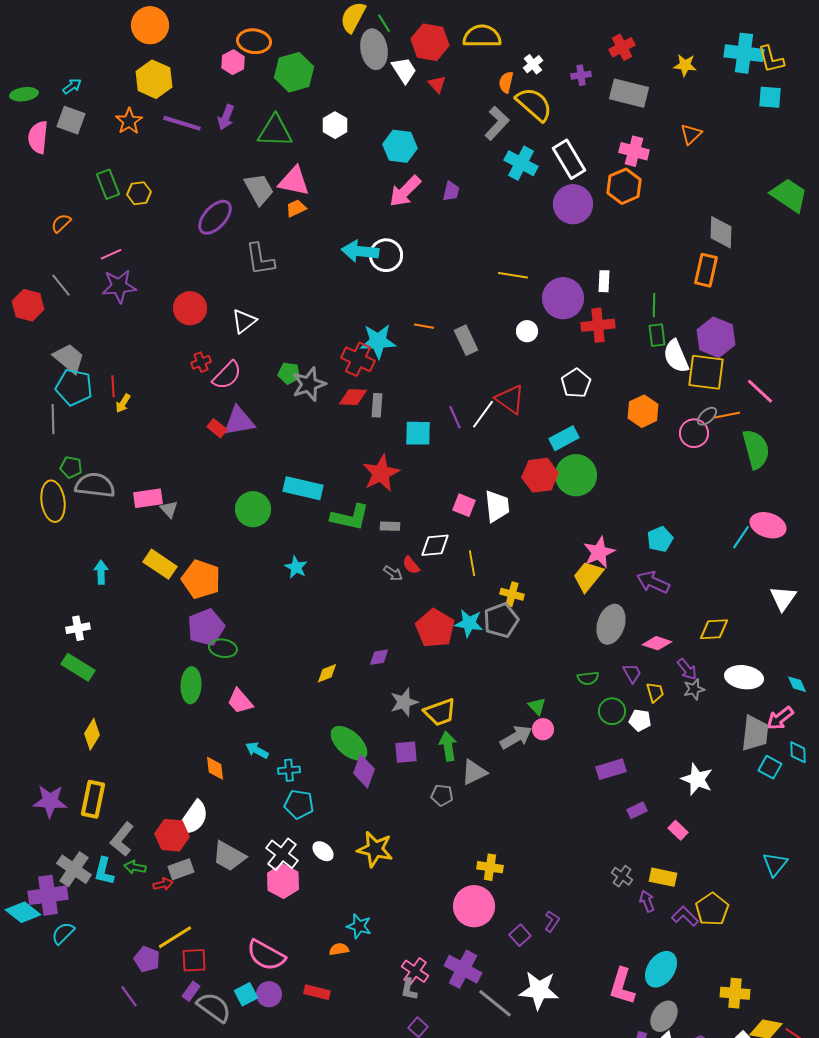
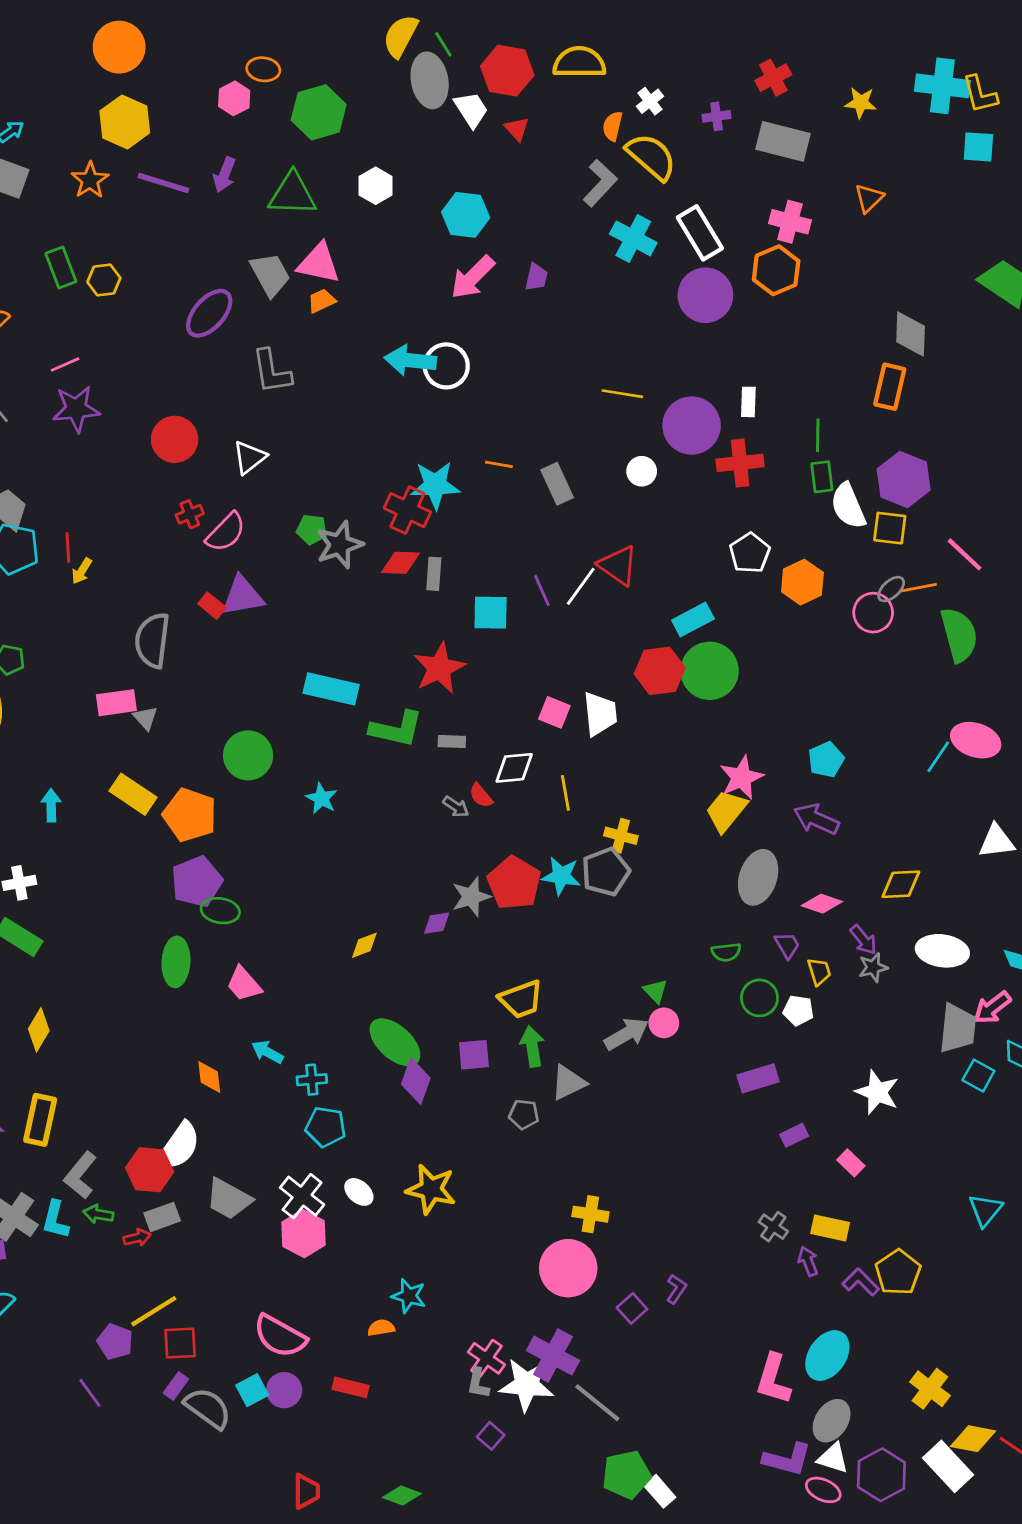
orange ellipse: (254, 41) -> (263, 69), size x0.7
yellow square: (706, 372) -> (890, 528), size x0.7
white pentagon: (576, 383) -> (750, 553), moved
gray semicircle: (95, 485) -> (152, 640), moved, turned -90
green circle: (253, 509) -> (248, 755), moved
white triangle: (783, 598) -> (996, 841), turned 48
gray star: (404, 702) -> (471, 897), moved
white star: (539, 990) -> (527, 1385), moved
yellow cross: (735, 993) -> (930, 1389), turned 32

